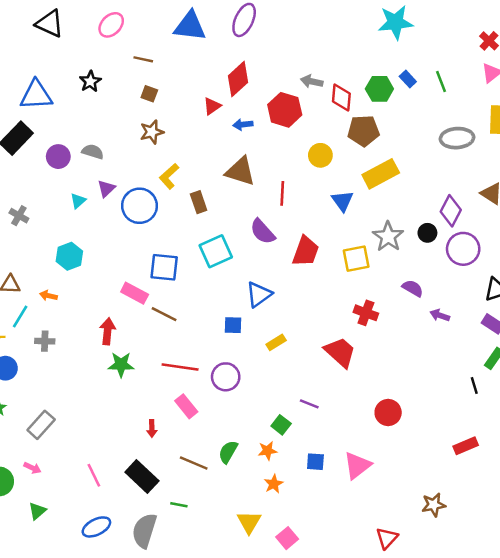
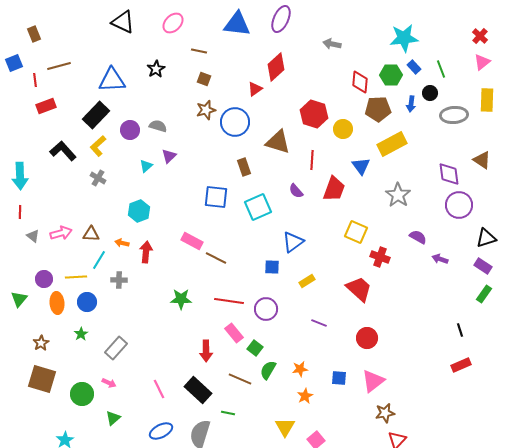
cyan star: (395, 22) -> (404, 38), moved
gray arrow: (312, 81) -> (332, 44), moved
red hexagon: (285, 110) -> (314, 114), moved
blue arrow: (243, 125) -> (411, 104), moved, turned -77
yellow L-shape: (169, 176) -> (98, 146), moved
blue circle: (139, 206) -> (235, 122), moved
purple diamond: (451, 211) -> (449, 174), turned -35
purple semicircle: (263, 232) -> (296, 191), size x0.7
black circle: (427, 233) -> (430, 93), moved
red trapezoid: (306, 251) -> (334, 189), moved
yellow square: (356, 259) -> (356, 232), moved, turned 35
blue square: (164, 267) -> (216, 197), moved
red arrow: (107, 331) -> (146, 252), moved
black line: (474, 385) -> (460, 330), moved
purple line: (309, 404) -> (319, 323), moved
red circle: (388, 413) -> (367, 338), moved
green square: (281, 425) -> (255, 348), moved
red arrow: (152, 429) -> (206, 351), size x1.5
brown star: (434, 505) -> (385, 413), moved

